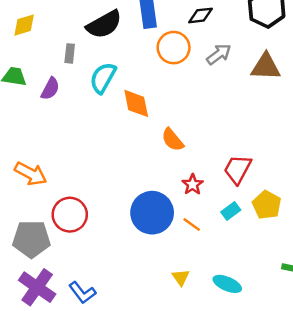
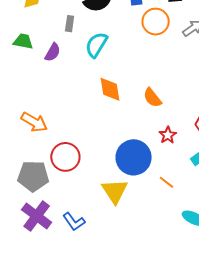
orange diamond: (136, 103) -> (110, 89), moved
orange line: (192, 225) -> (166, 182), moved
yellow triangle: (181, 277) -> (115, 191), moved, size x1.8

